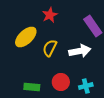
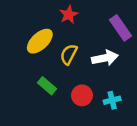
green rectangle: (32, 87) -> (47, 86), moved, turned 35

